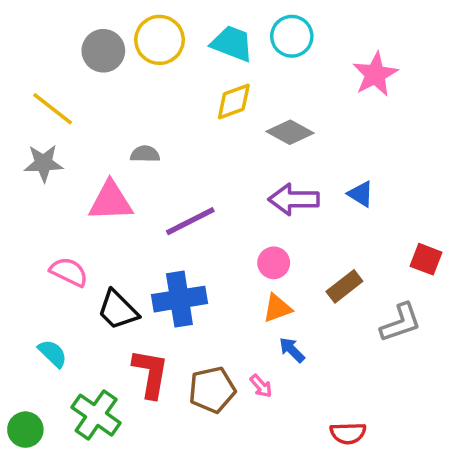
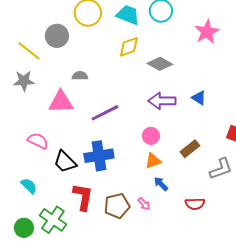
gray circle: (103, 51) -> (57, 36), moved
green circle: (25, 430) -> (24, 228), moved
red semicircle: (348, 433) -> (195, 204), moved

